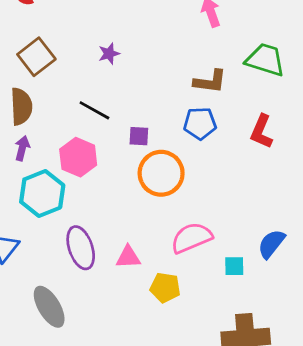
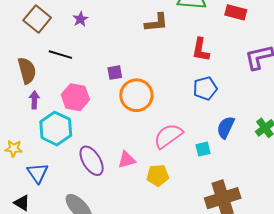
brown square: (36, 57) -> (37, 19), moved
black line: (94, 110) -> (60, 55), moved
blue pentagon: (200, 123) -> (205, 88), moved

